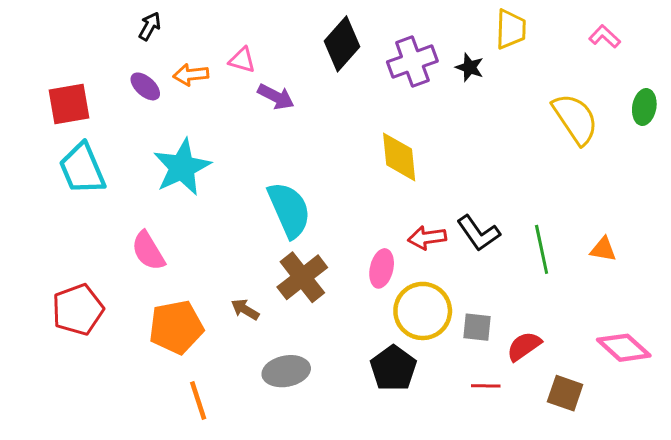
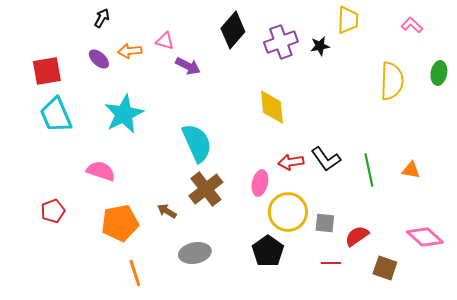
black star: (470, 67) -> (320, 46), turned -30
yellow semicircle: (575, 119) -> (392, 81), turned 36
pink semicircle: (148, 251) -> (101, 171), turned 140
red pentagon: (78, 310) -> (53, 211), size x0.7

